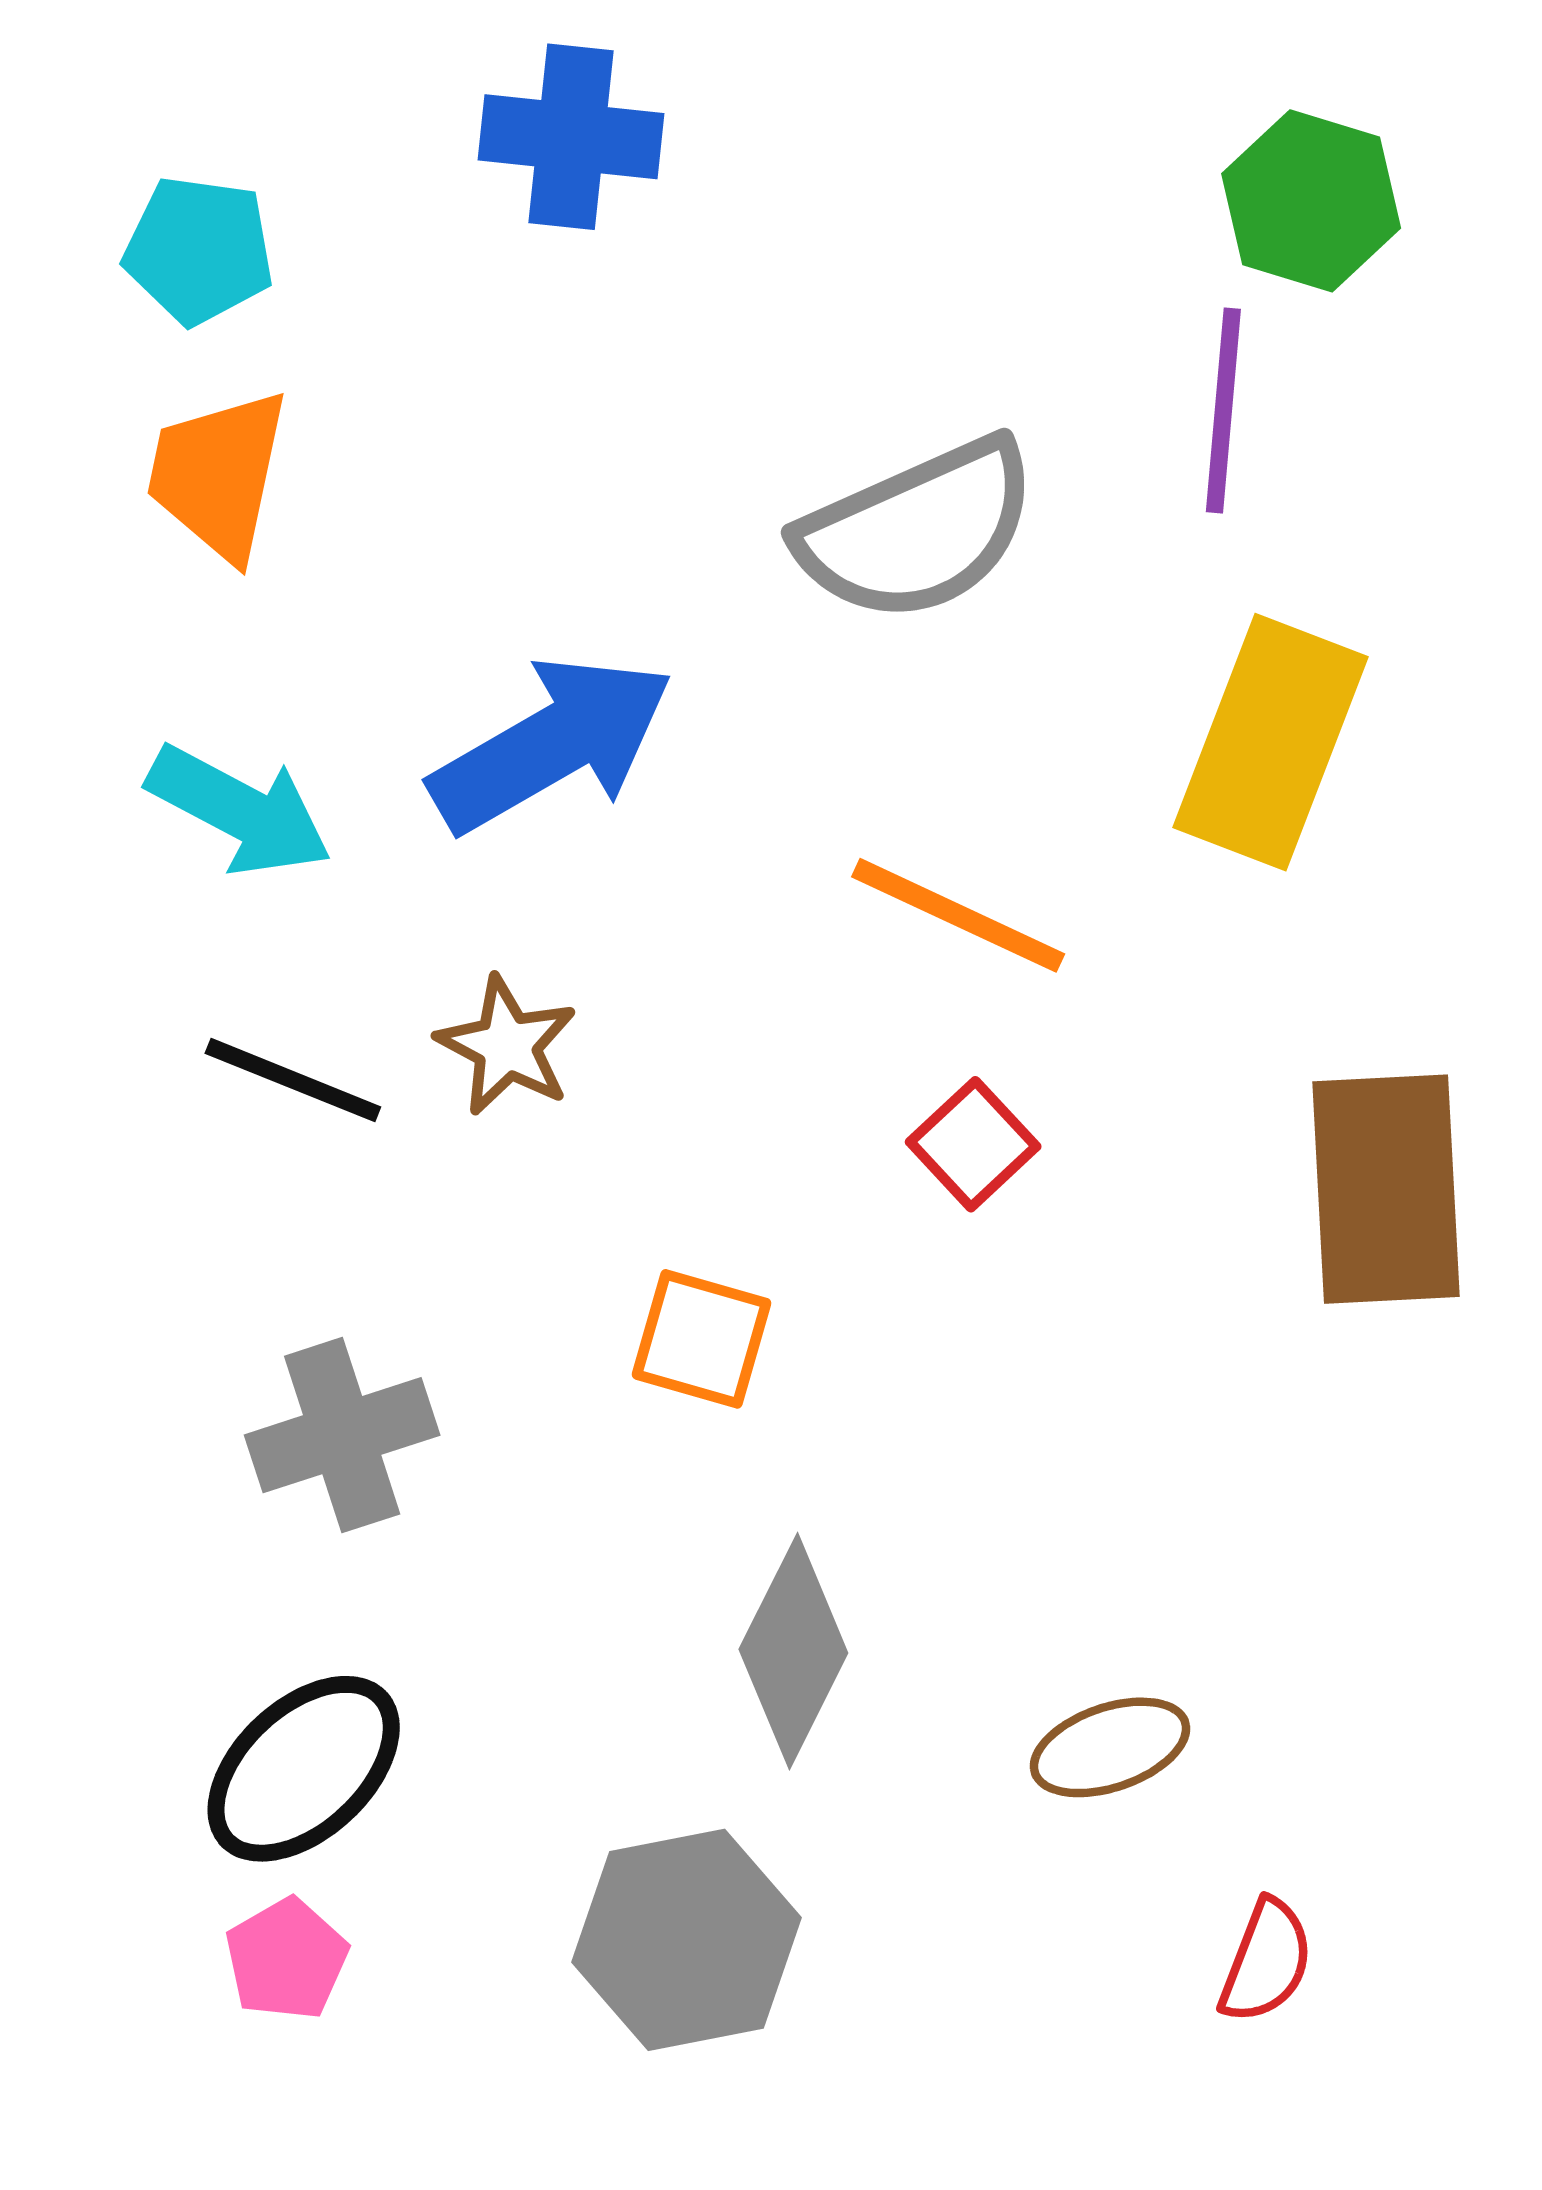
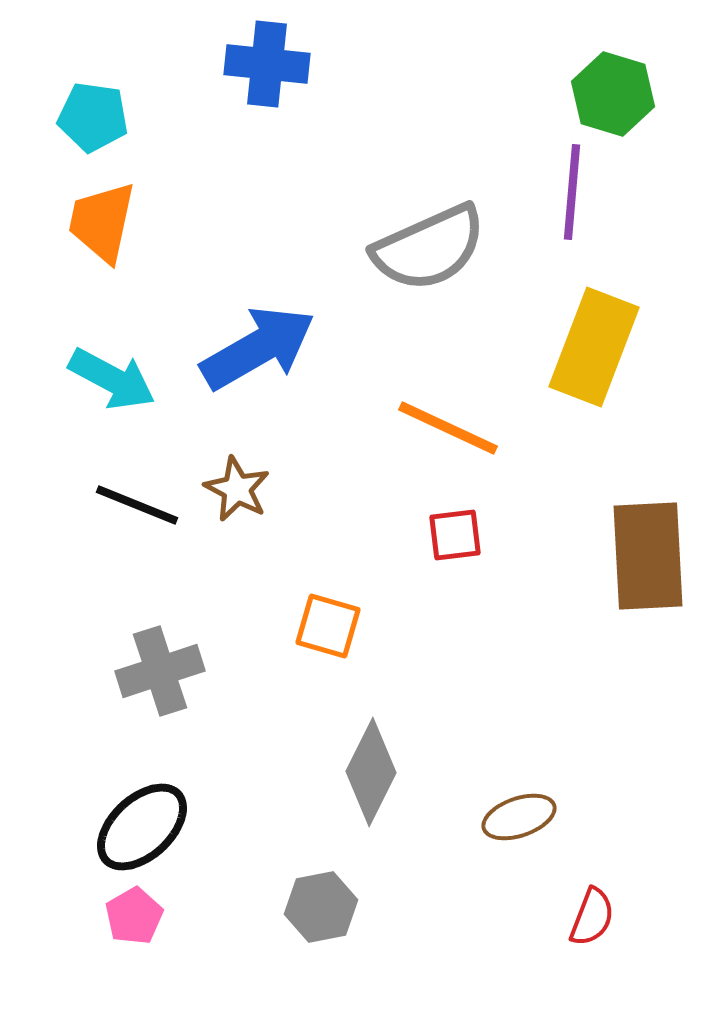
red square: (973, 1144) -> (455, 535), turned 36
gray hexagon: (687, 1940) -> (321, 907), size x0.7

